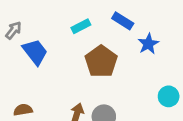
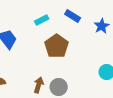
blue star: (148, 44) -> (102, 26), moved

